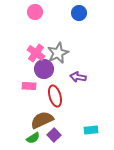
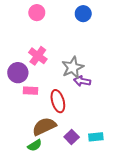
gray star: (58, 53) -> (73, 67), moved
purple circle: (44, 69) -> (18, 73), moved
purple square: (54, 135) -> (72, 137), moved

